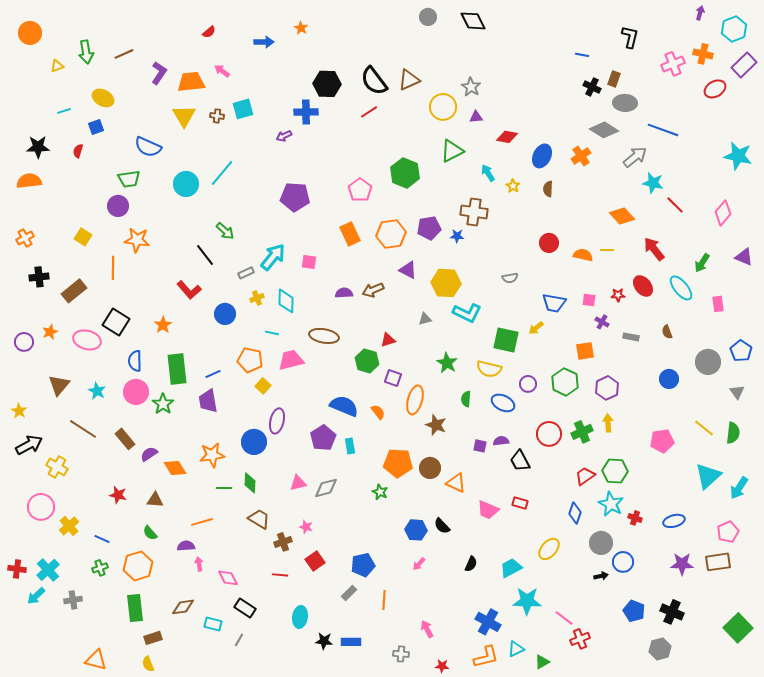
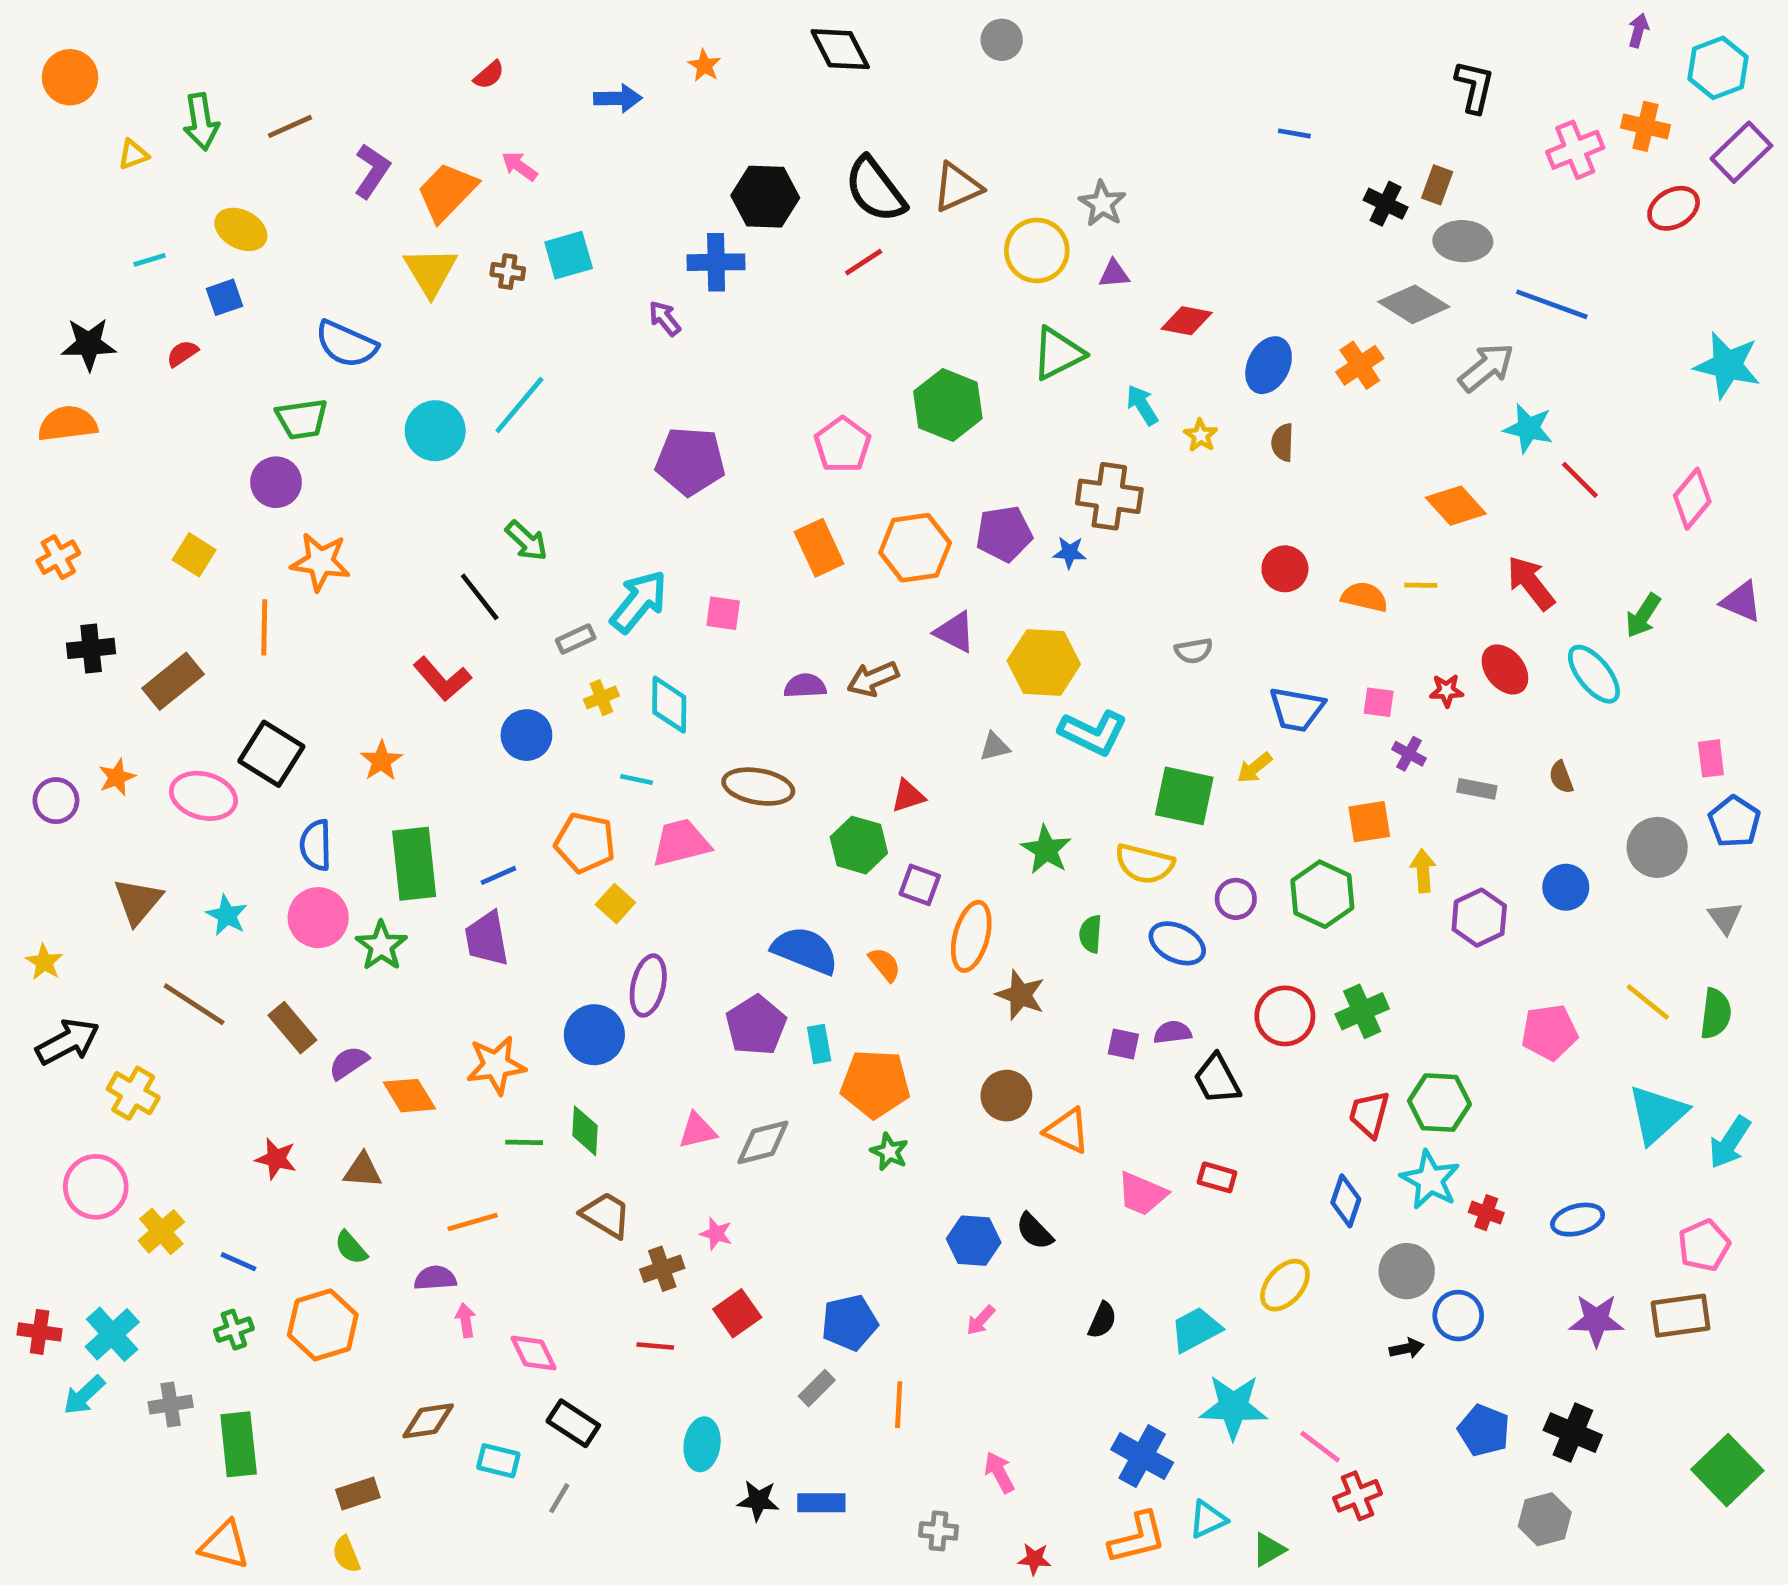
black diamond: (473, 21) -> (840, 49), moved
blue line: (582, 55) -> (1294, 133), moved
orange trapezoid: (191, 82) -> (447, 192), turned -40
purple arrow: (284, 136) -> (665, 318), turned 77
red semicircle: (78, 151) -> (182, 353), turned 40
pink rectangle: (718, 304) -> (1711, 758), moved
purple hexagon: (607, 388) -> (1479, 918), moved
yellow arrow: (608, 423) -> (1423, 871), moved
orange pentagon: (398, 463) -> (875, 1084), moved
red trapezoid: (585, 476) -> (1369, 1114), turned -40
green rectangle: (135, 608) -> (239, 1444), moved

